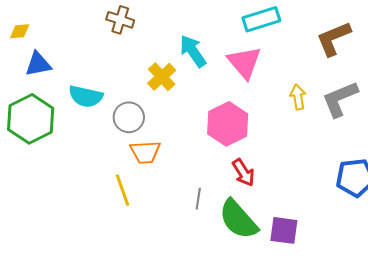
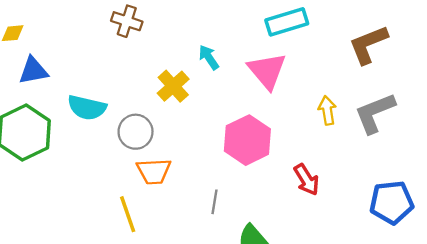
cyan arrow: (193, 51) -> (209, 57), size x0.7
red arrow: (243, 173) -> (307, 180), moved
gray line: (198, 199) -> (215, 202), moved

